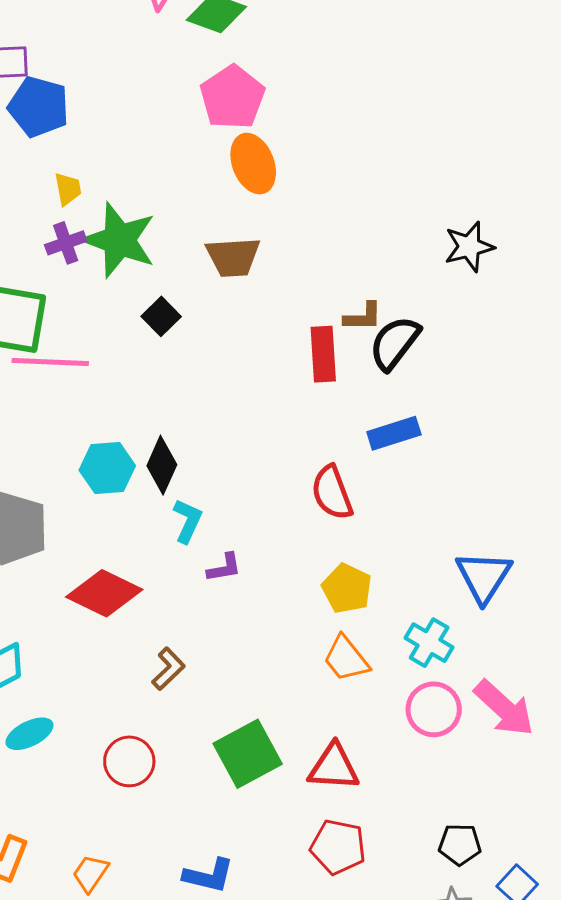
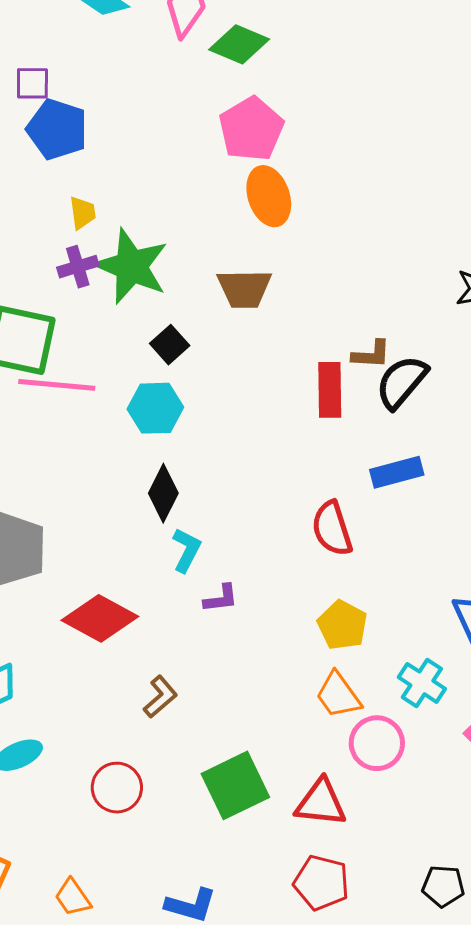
cyan hexagon: (107, 468) -> (155, 408), moved
pink circle: (434, 709) -> (377, 743), moved
orange trapezoid: (90, 873) -> (73, 897), turned -72

